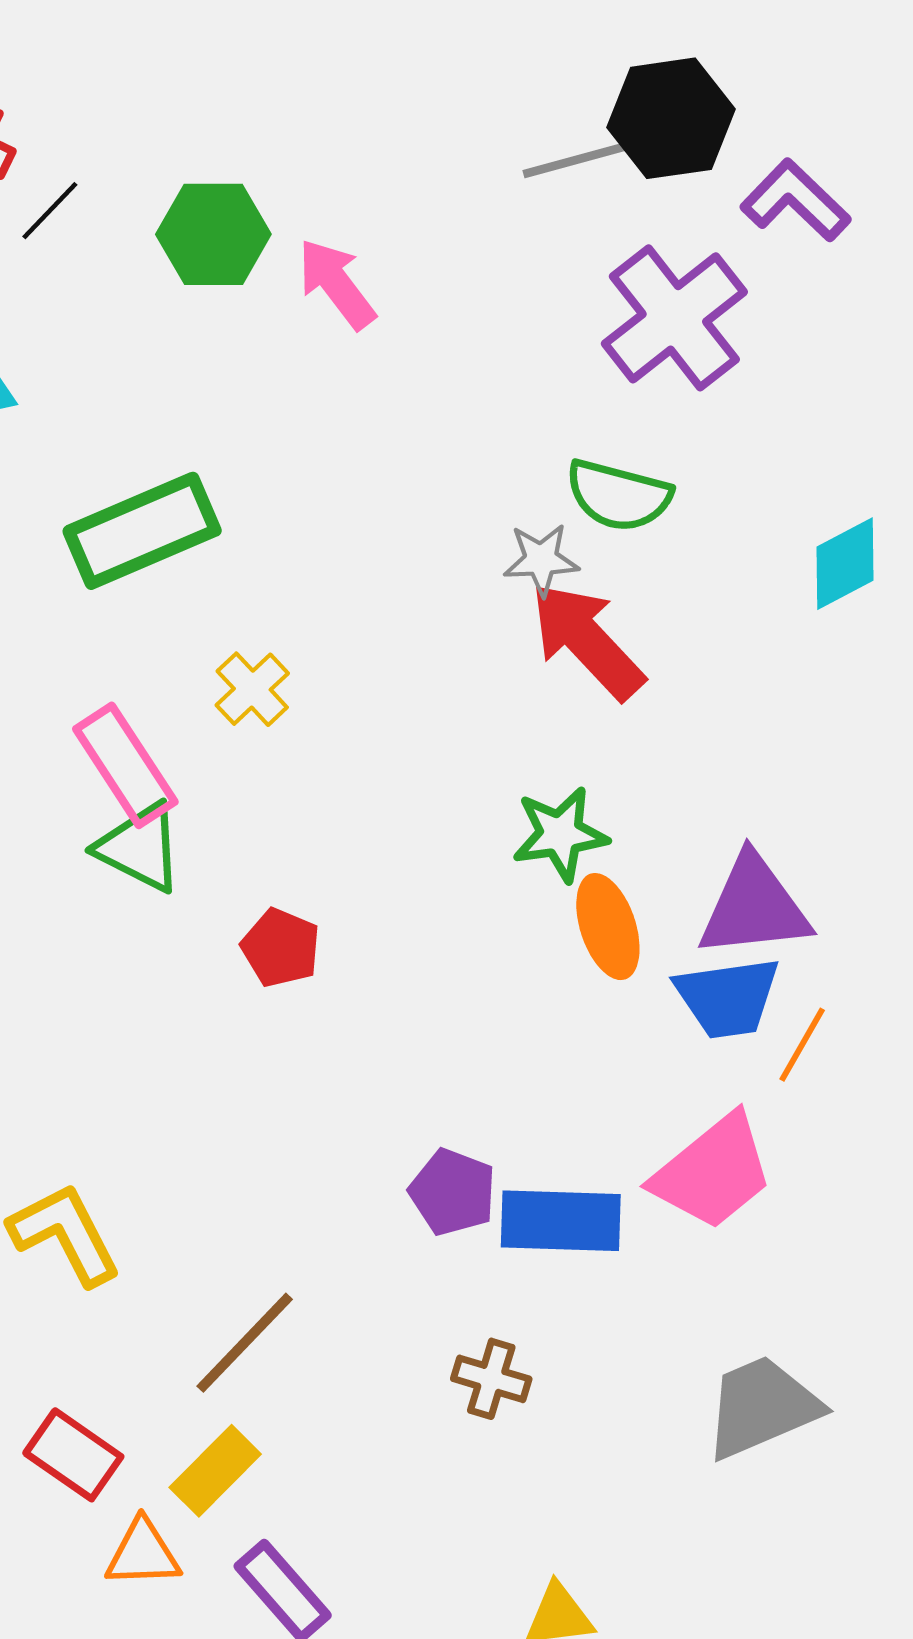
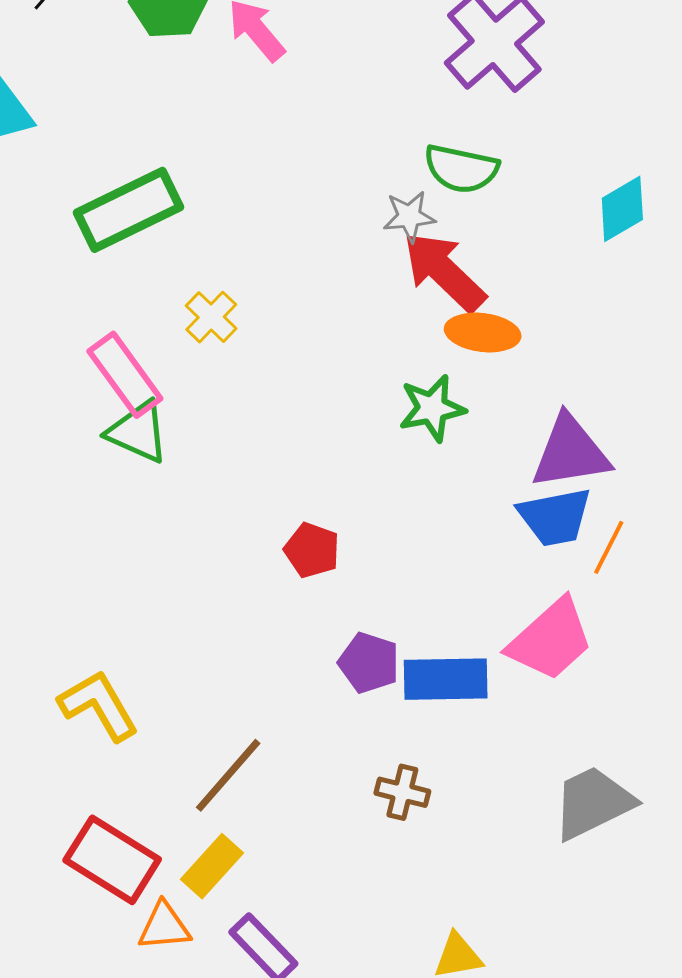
orange ellipse: (608, 927) -> (483, 333), moved, turned -62
red pentagon: (281, 948) -> (312, 550), moved
red rectangle: (73, 1455) -> (112, 860), size x1.4

